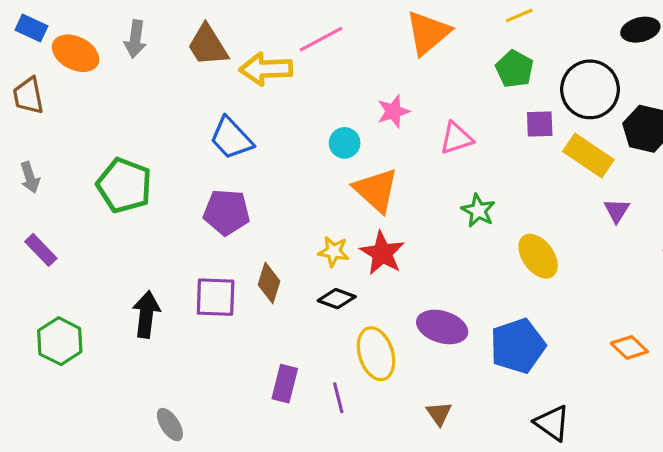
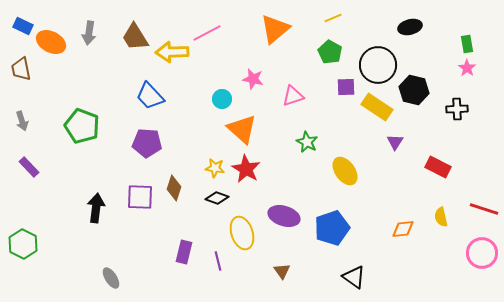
pink star: (393, 111) -> (253, 79), turned 30
green hexagon: (60, 341) -> (23, 244), moved
orange diamond: (629, 347) -> (403, 229), turned -50

